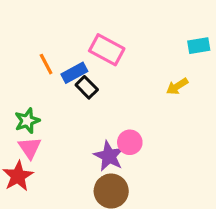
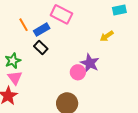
black rectangle: (87, 87) -> (41, 48), moved
purple star: (109, 156) -> (90, 63), moved

